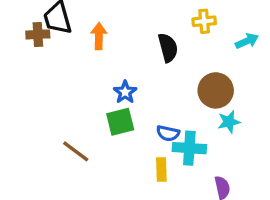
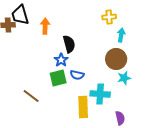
cyan arrow: (247, 41) -> (121, 35), moved, turned -56
black semicircle: (168, 48) -> (69, 44), moved
blue semicircle: (168, 133) -> (77, 75), moved
yellow rectangle: (161, 169) -> (83, 107), size x1.5

